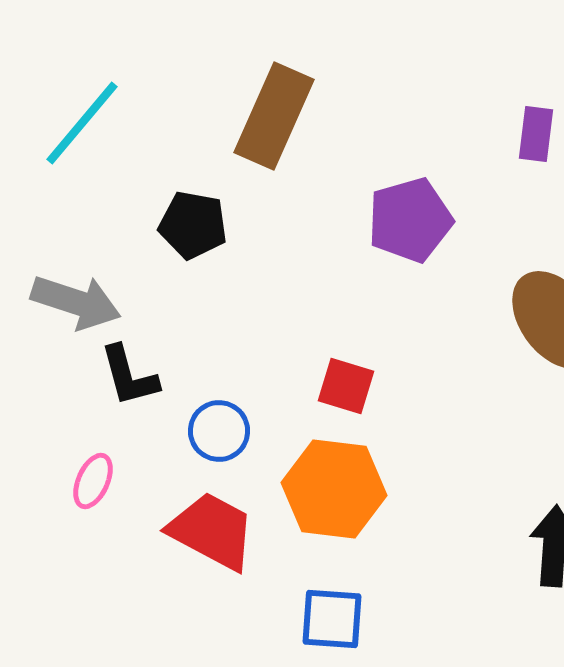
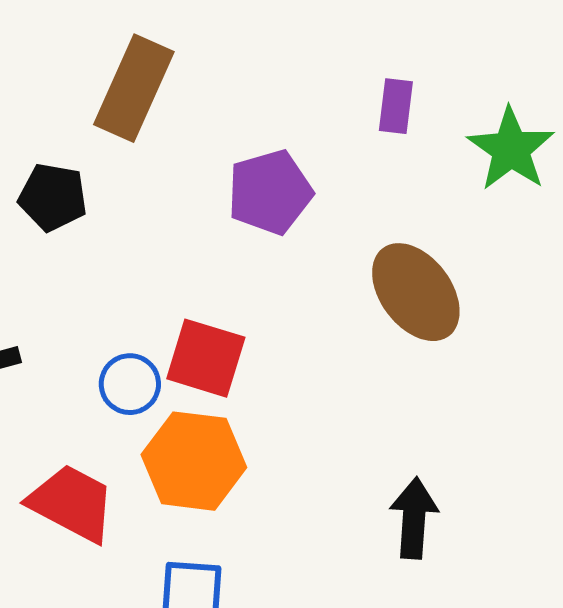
red square: (346, 386) -> (206, 358), size x1.4
blue circle: (219, 431) -> (130, 384), moved

